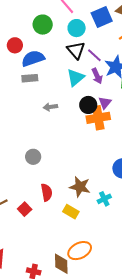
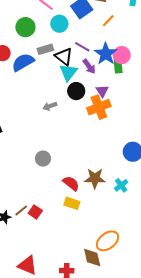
black triangle: (76, 50) -> (64, 57), moved
gray rectangle: (30, 78) -> (45, 49), moved
black circle: (88, 105) -> (76, 91), moved
red semicircle: (47, 192) -> (71, 183), moved, turned -30
red square: (25, 209) -> (35, 212), moved
yellow rectangle: (71, 212) -> (72, 203), moved

